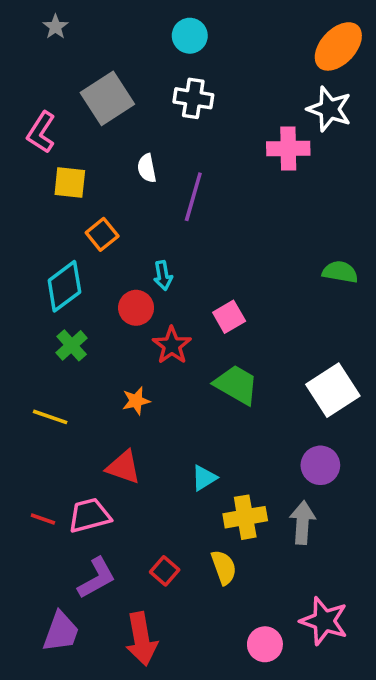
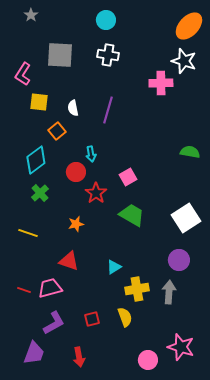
gray square: (107, 98) -> (60, 55), turned 36
white semicircle: (147, 168) -> (73, 108), moved
red square: (165, 571) -> (92, 319), turned 35
red arrow: (141, 639) -> (79, 357), size x0.7

